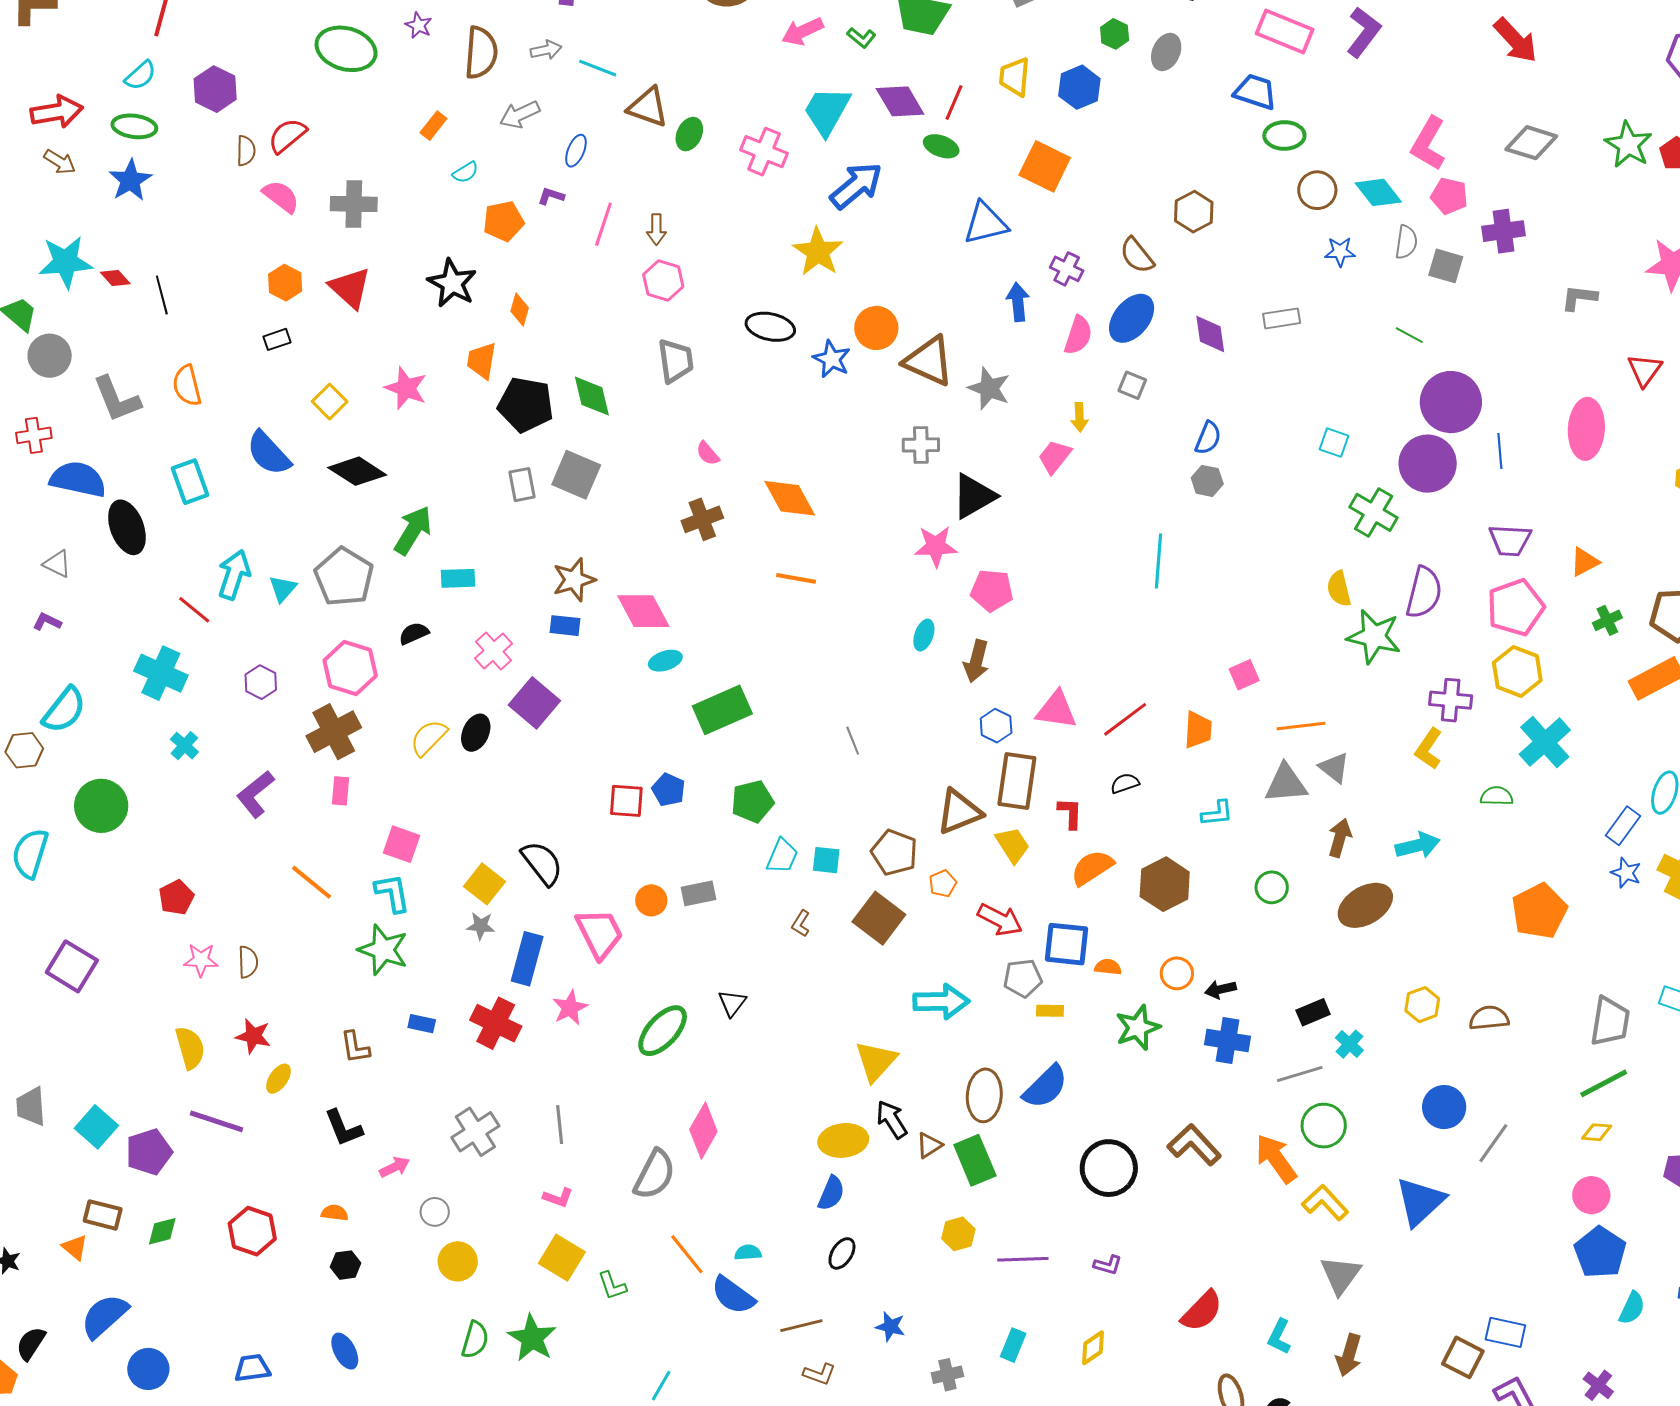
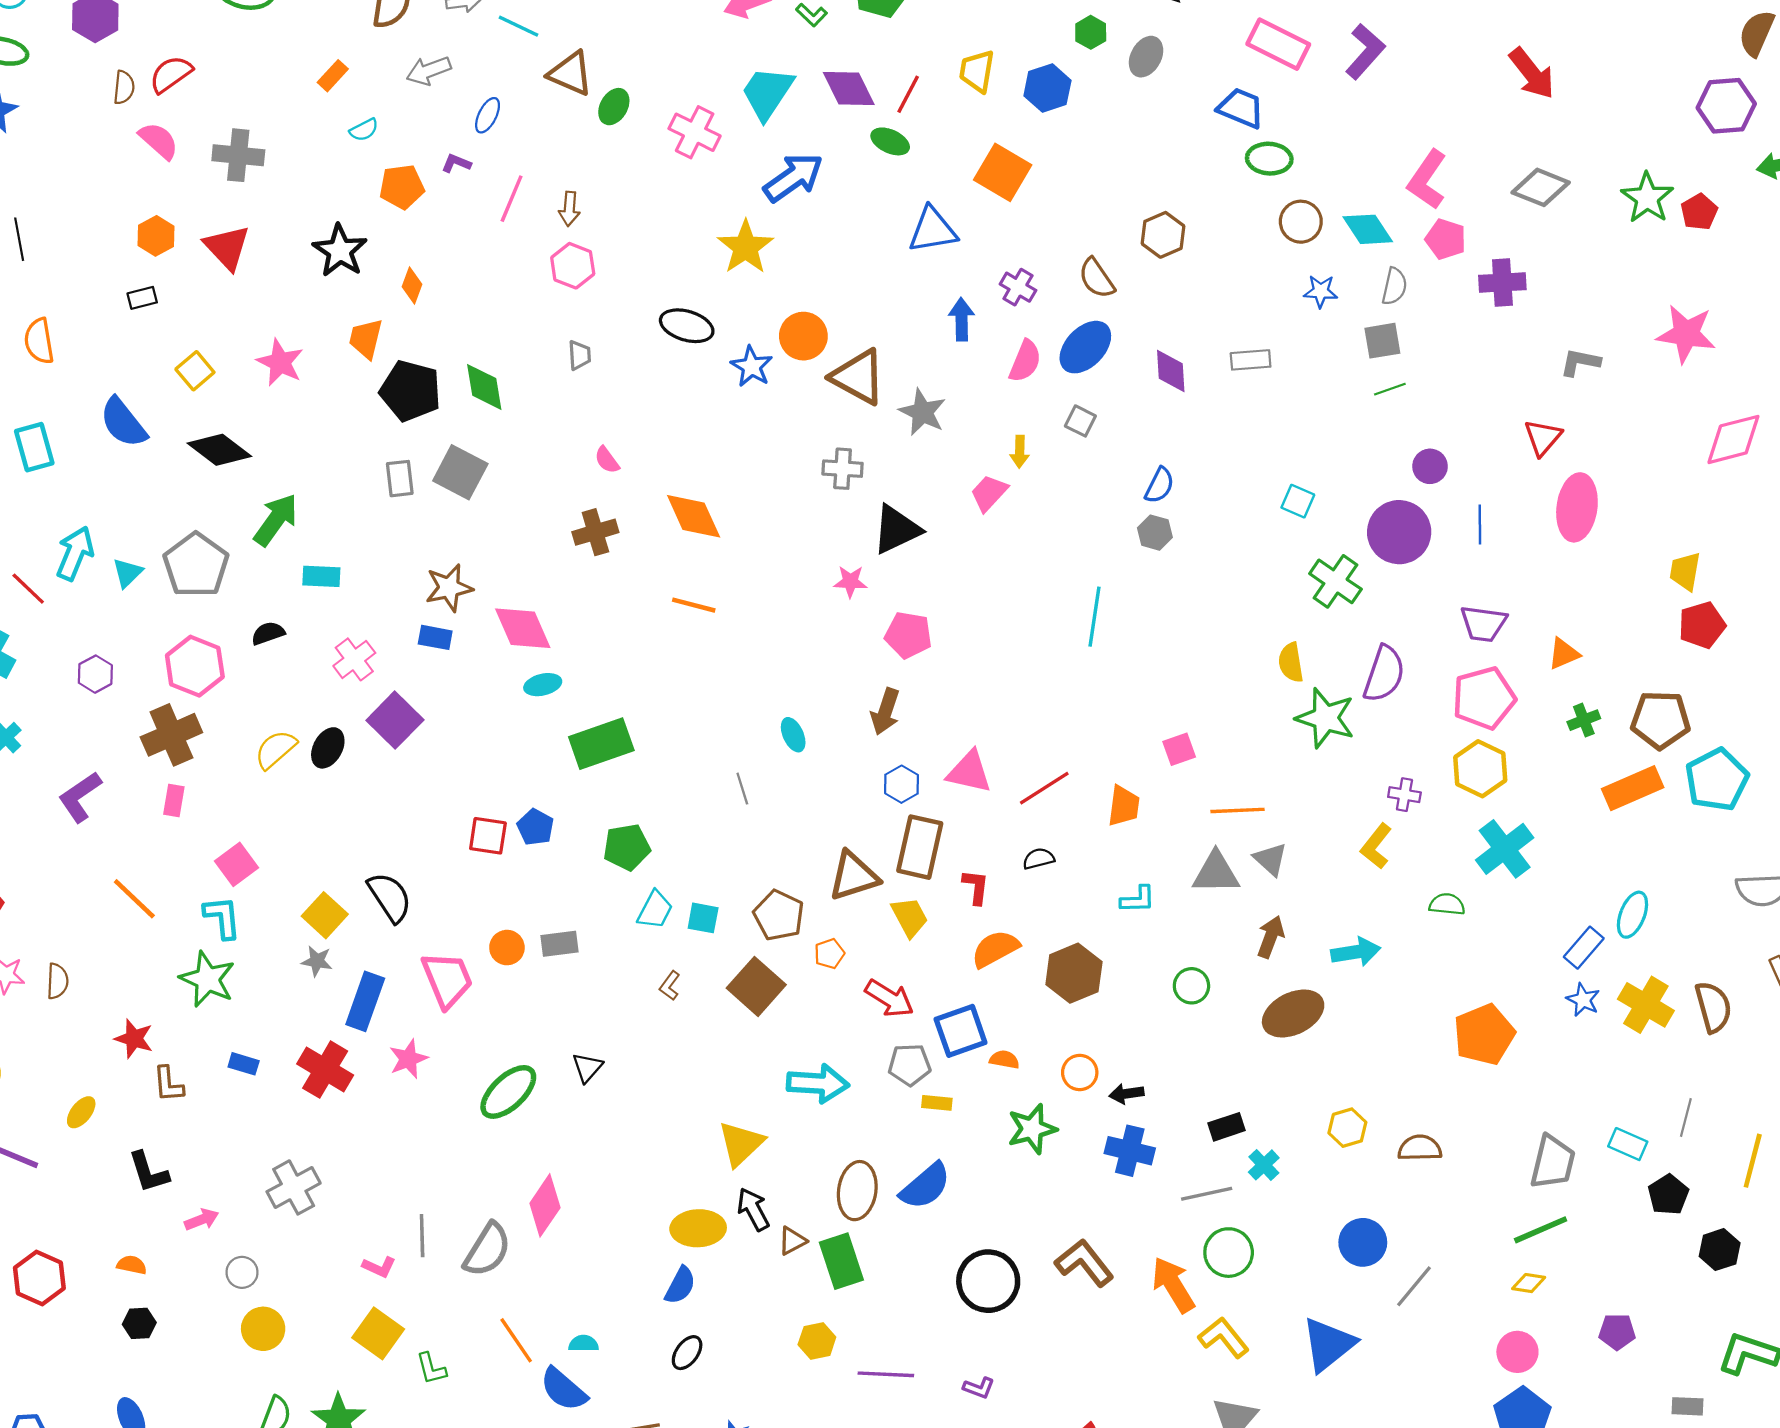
gray square: (1446, 266) -> (1382, 341), moved, turned -30
green line: (1409, 335) -> (1390, 389), turned -52
gray trapezoid: (676, 361) -> (579, 355), size x0.6
red triangle: (1645, 370) -> (1543, 437), moved
purple circle: (1451, 402) -> (1430, 466), size x0.5
pink star: (936, 546) -> (850, 582), size x0.7
cyan ellipse: (924, 635) -> (793, 735), moved, turned -48
purple cross: (1451, 700) -> (1404, 795), size x0.7
pink square: (401, 844) -> (236, 864), turned 30
blue square: (1066, 944) -> (961, 1031), turned -30
red star: (253, 1036) -> (134, 1039), moved
gray line: (560, 1125) -> (422, 1236), moved

